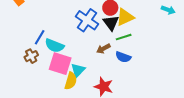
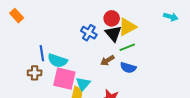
blue cross: (87, 20) -> (89, 33), size x0.7
blue line: (40, 37) -> (42, 53), turned -35
brown cross: (31, 56) -> (35, 73), turned 32

